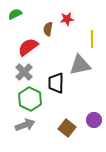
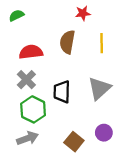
red star: (67, 19) -> (83, 13), moved
brown semicircle: (48, 29) -> (67, 42), moved, size x1.5
red semicircle: (28, 47) -> (31, 52), turned 30
gray triangle: (80, 65) -> (99, 88), moved, turned -30

